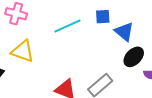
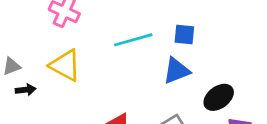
blue triangle: (124, 32) -> (176, 71), moved, turned 50

